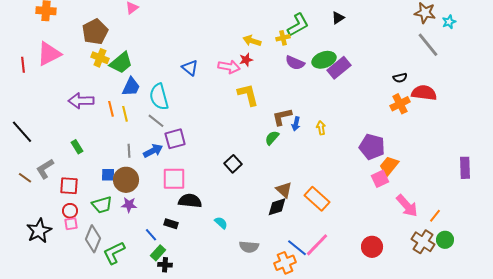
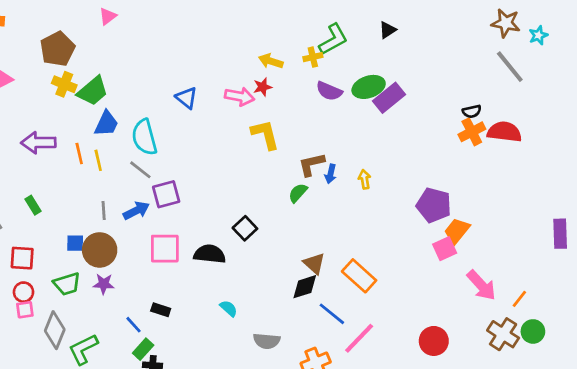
orange cross: (400, 104) -> (472, 132), moved
black semicircle: (190, 201) -> (210, 254), moved
blue line: (297, 248) -> (332, 314), moved

